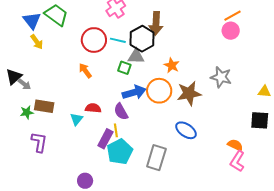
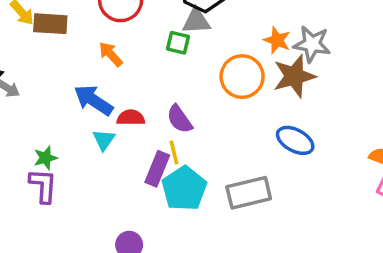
orange star: (172, 65) -> (277, 40), moved
gray star: (221, 77) -> (312, 44), moved
blue arrow: (134, 92) -> (93, 100), moved, turned -125
brown rectangle: (44, 106) -> (50, 24), moved
green star: (27, 112) -> (45, 158), moved
gray rectangle: (156, 158) -> (249, 193), turned 65

